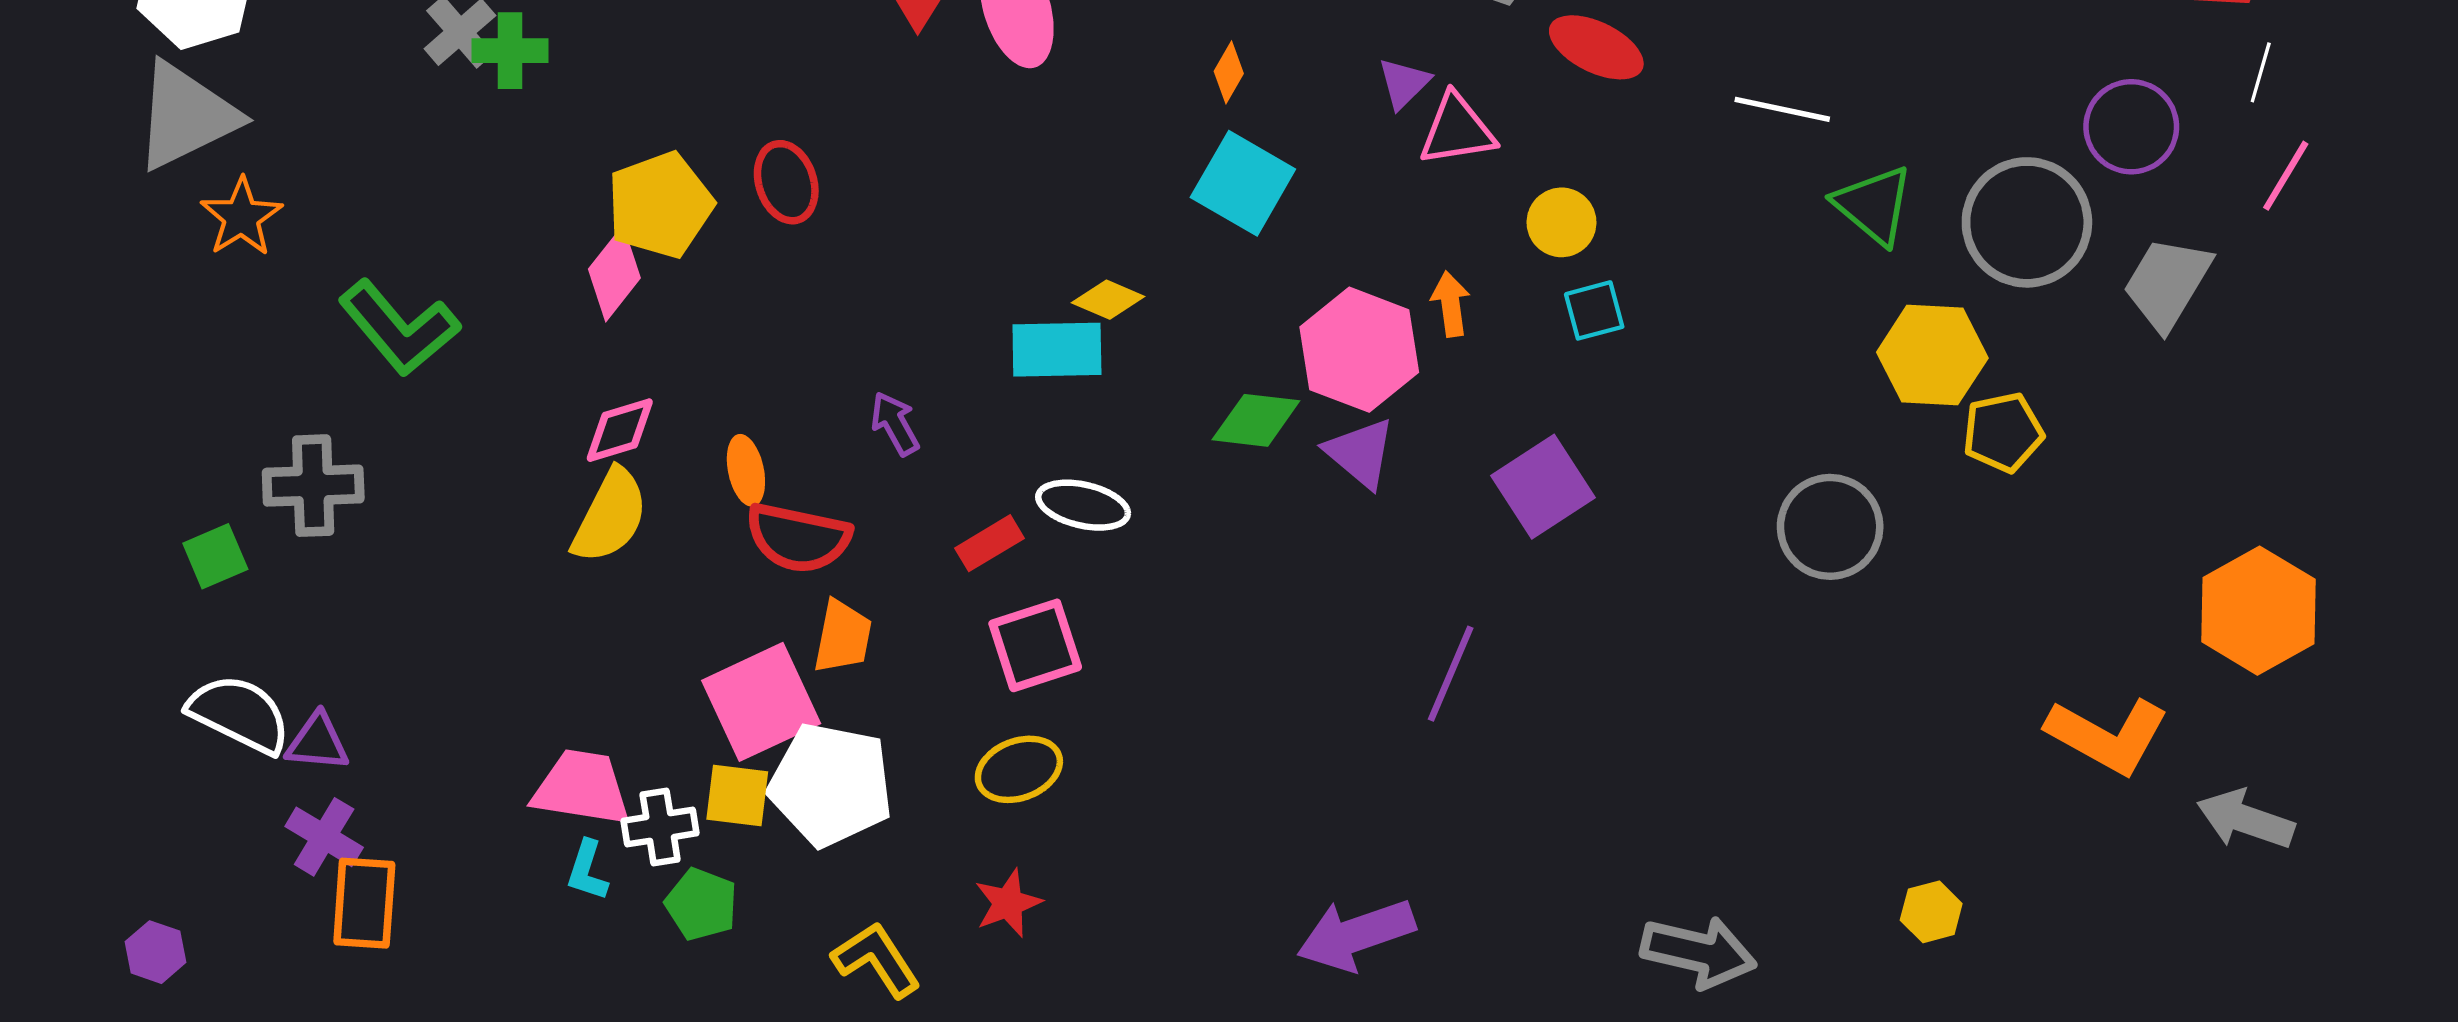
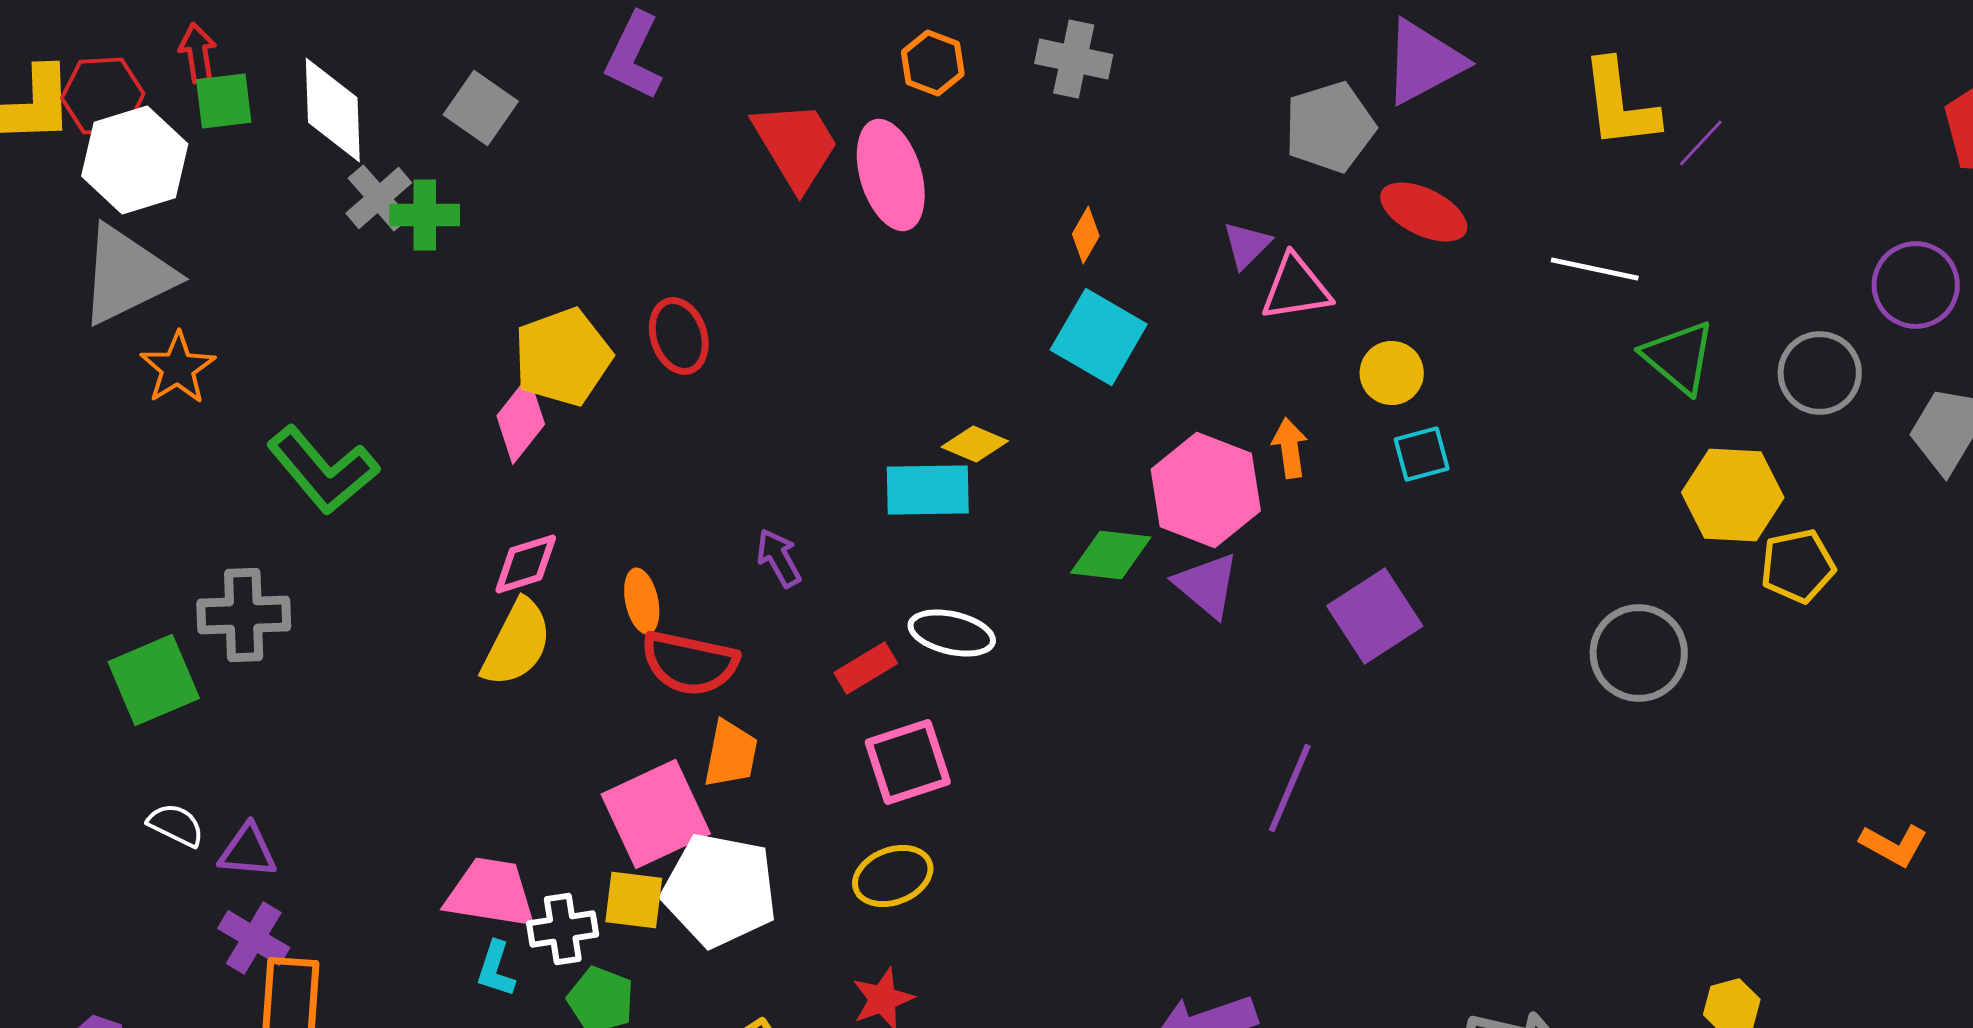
gray circle: (2027, 222) -> (1820, 373), size x0.7
green square: (215, 556) -> (154, 680), size x1.5
white semicircle: (239, 714) -> (176, 825), size x0.6
orange L-shape: (2107, 736) -> (1894, 845), size x0.6

